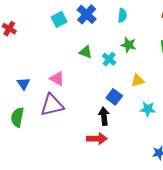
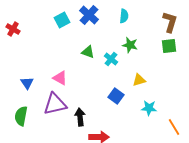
black arrow: (104, 116) -> (80, 117), moved

